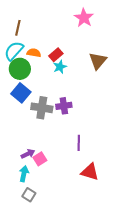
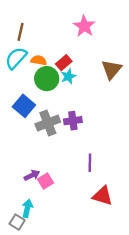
pink star: (84, 18) -> (84, 26), moved
green circle: (20, 69) -> (47, 79), moved
gray cross: (42, 108) -> (48, 123), turned -30
cyan arrow: (24, 174) -> (27, 208), moved
gray square: (29, 195) -> (17, 222), moved

